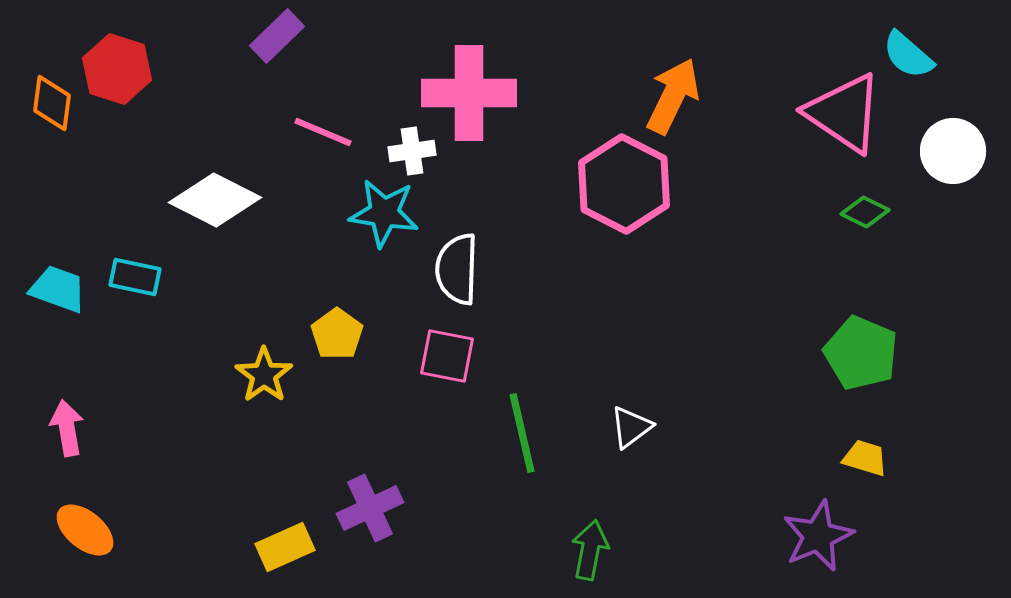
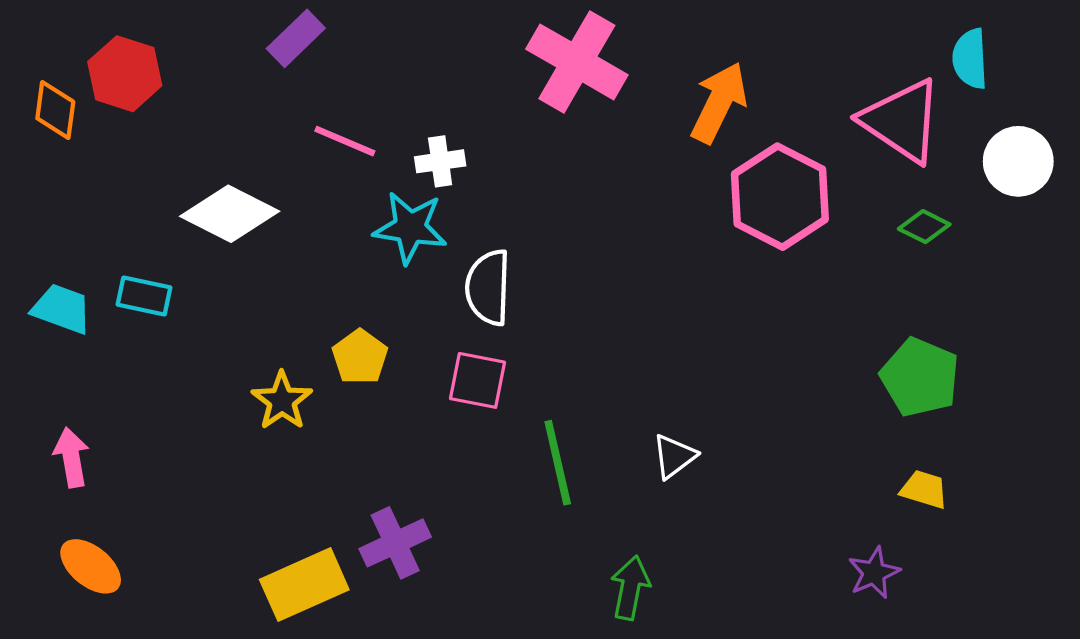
cyan semicircle: (908, 55) -> (970, 59), turned 46
pink cross: (469, 93) -> (577, 62), moved, turned 30
pink hexagon: (624, 184) -> (780, 197), moved
purple star: (818, 536) -> (874, 573), size x0.7
yellow rectangle: (285, 547) -> (304, 585), size x1.4

